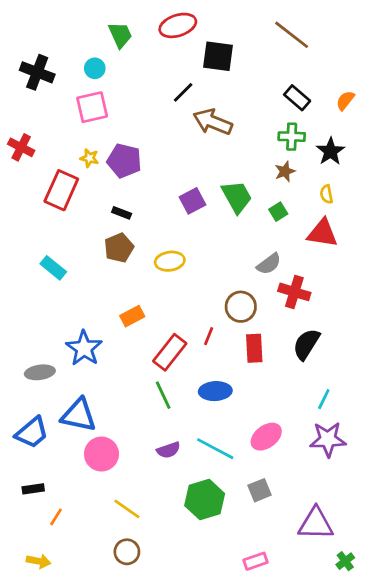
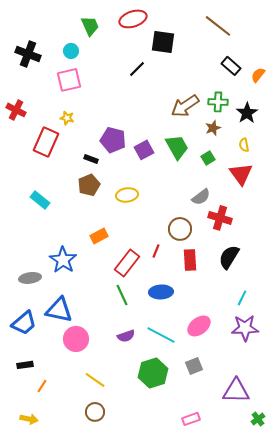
black rectangle: (297, 98) -> (231, 66), moved
brown arrow: (213, 122) -> (185, 106), moved, turned -56
purple pentagon: (124, 161) -> (113, 140), moved
red triangle: (322, 233) -> (241, 174), turned 45

